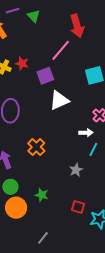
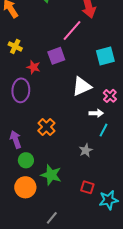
red star: (22, 63) -> (33, 67), moved
white triangle: (59, 100) -> (82, 86), moved
green circle: (10, 187) -> (26, 160), moved
green star: (42, 195) -> (51, 175), size x1.5

